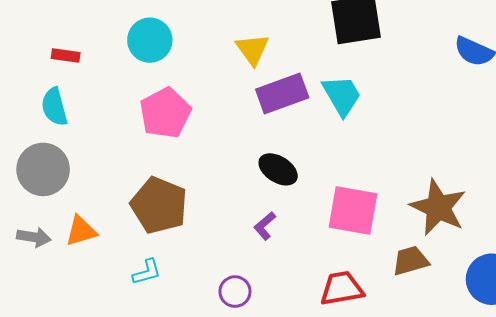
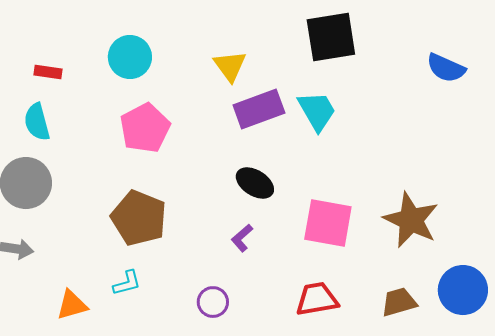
orange triangle: (81, 231) -> (72, 305), moved
brown trapezoid: (410, 261) -> (399, 302), moved

